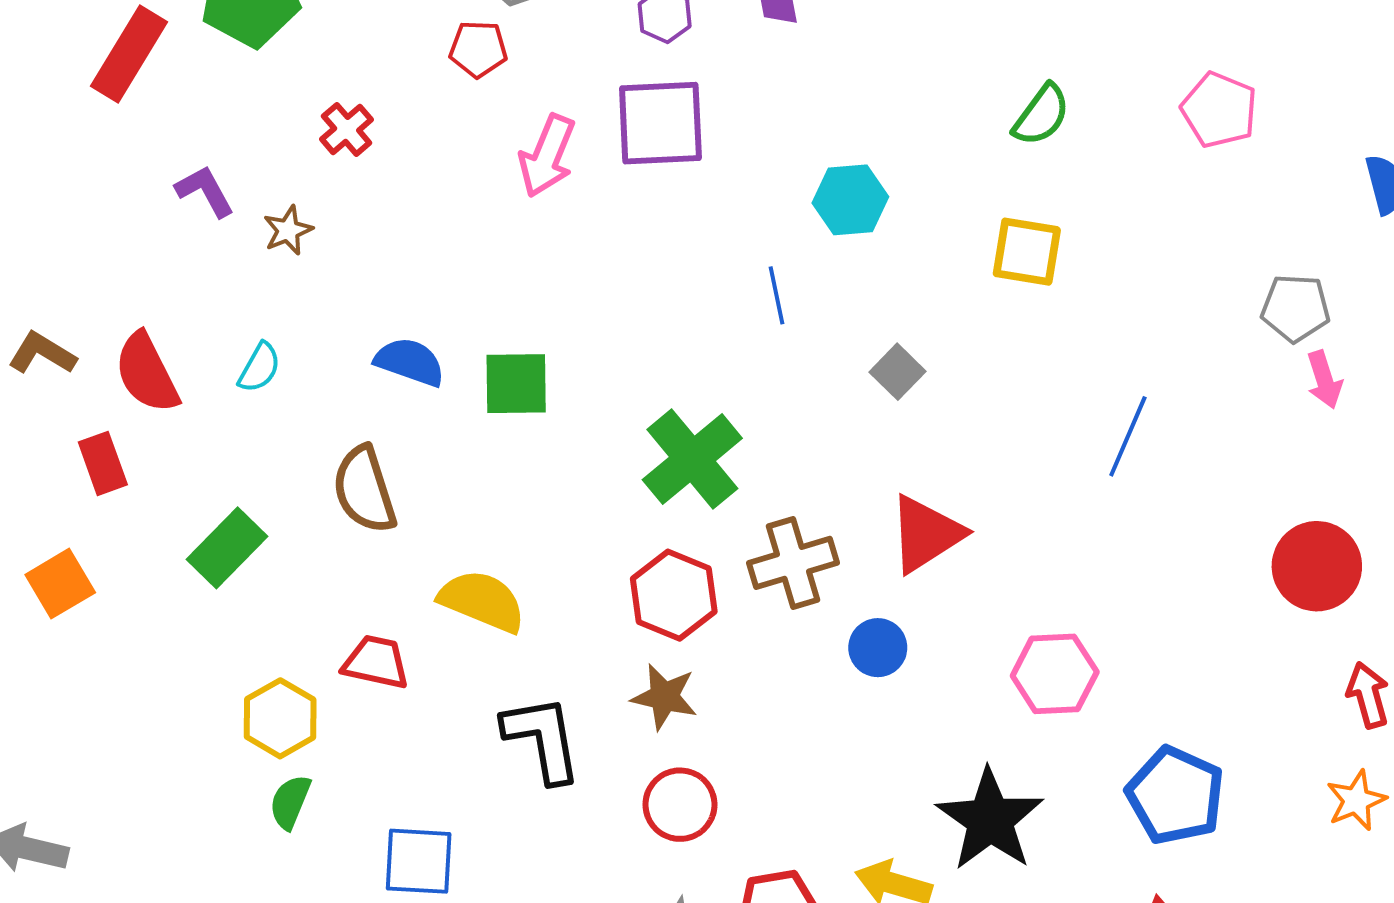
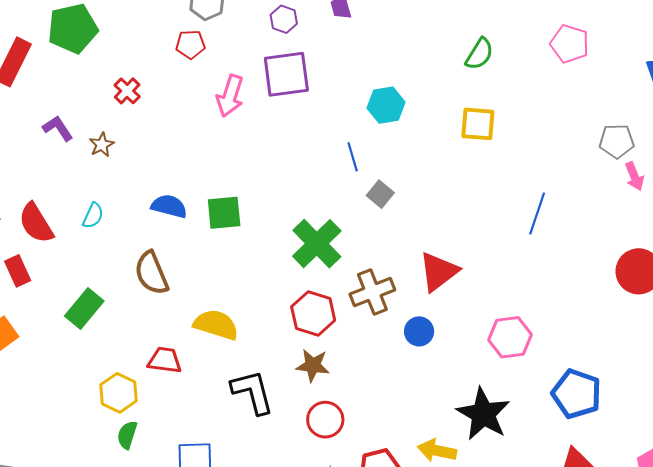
gray square: (897, 372) -> (380, 194), moved

